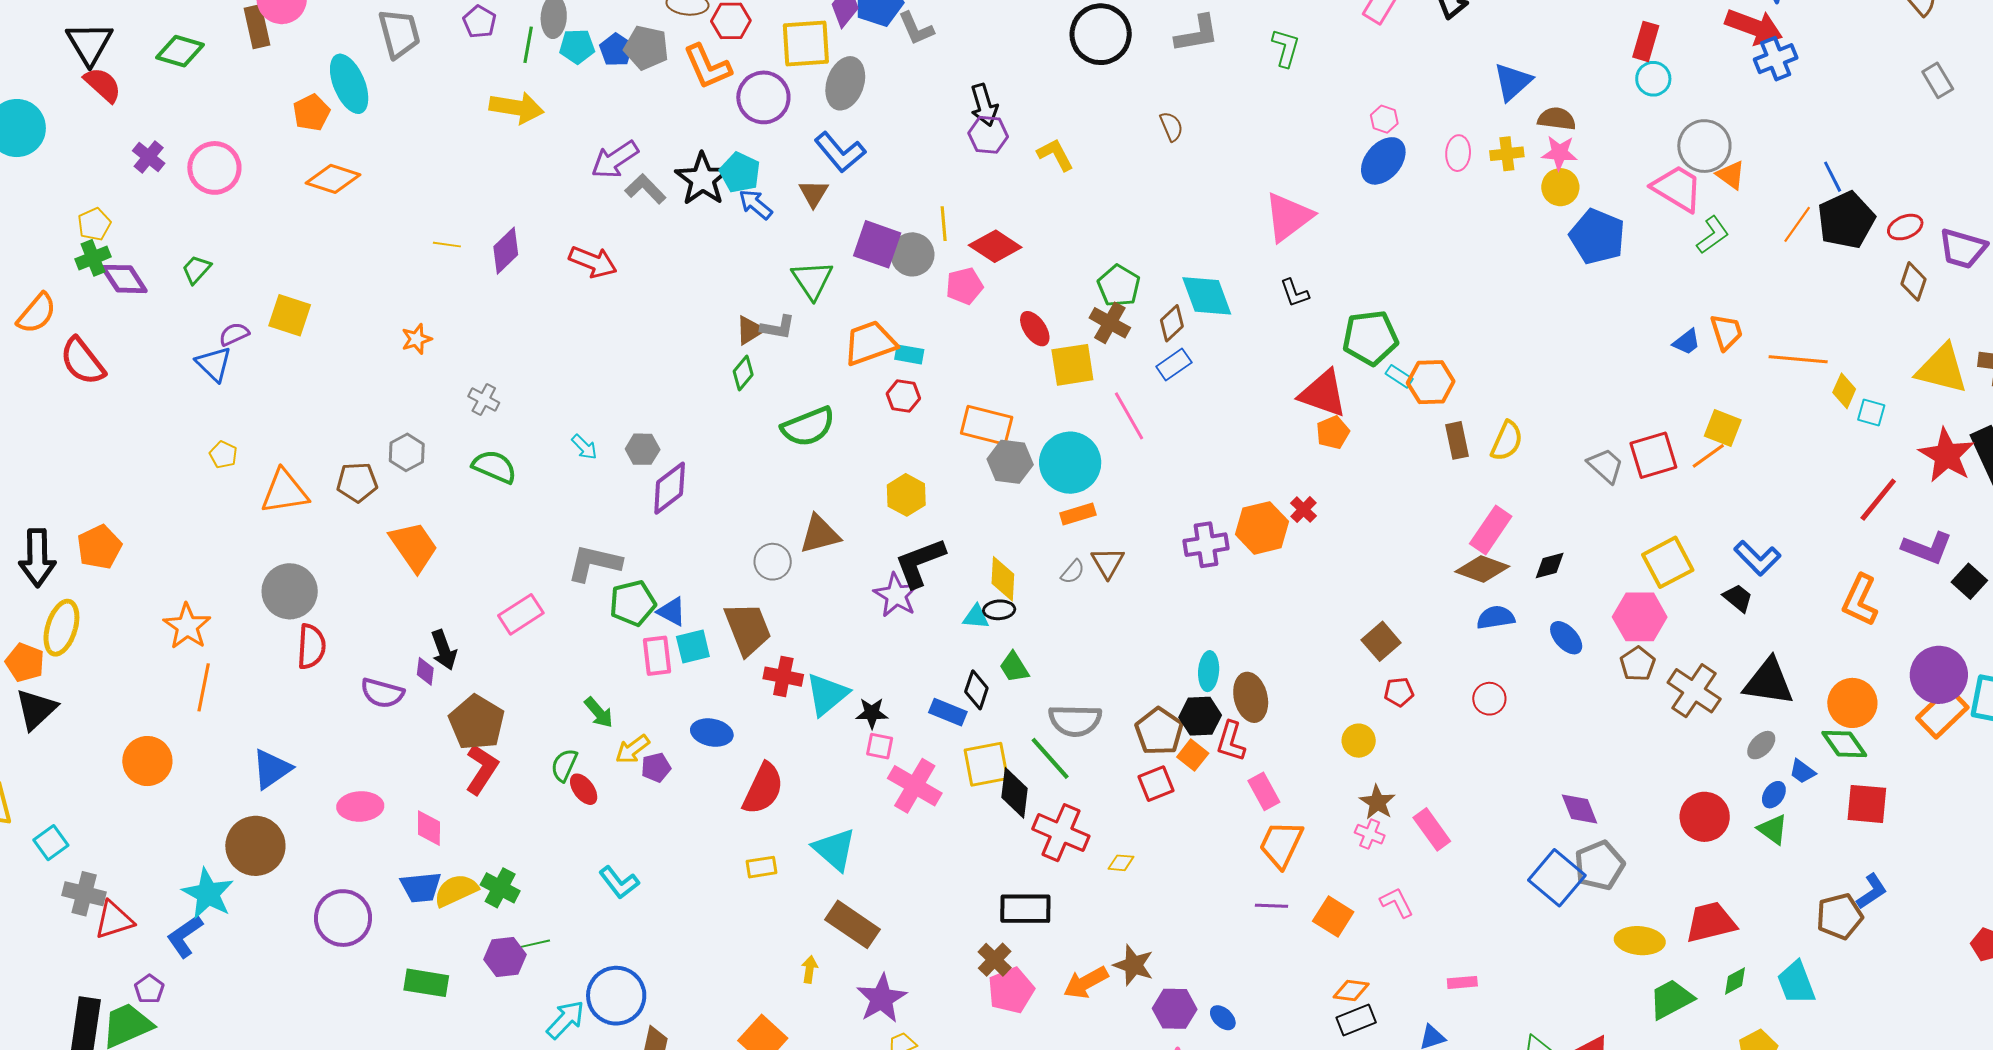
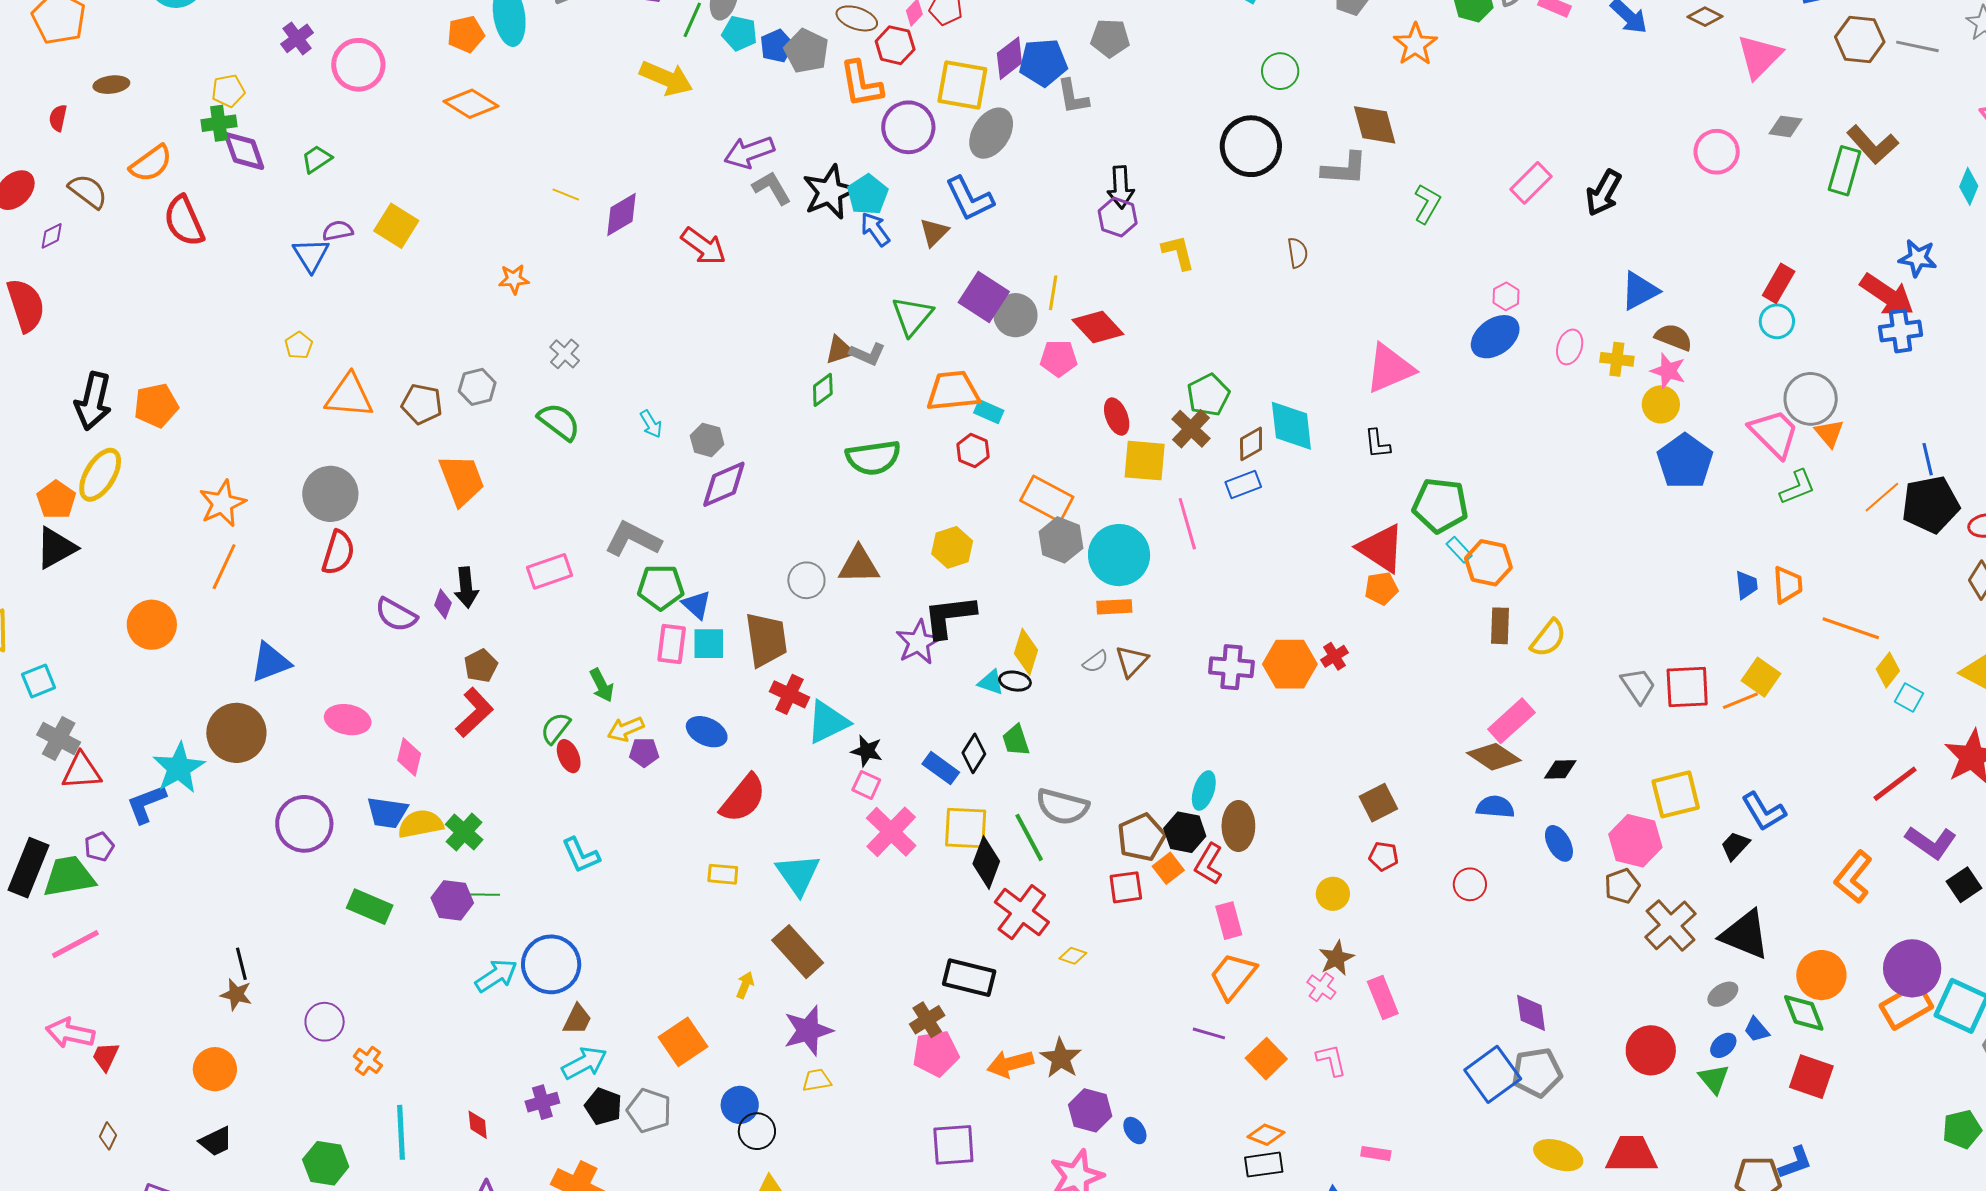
blue trapezoid: (1687, 342) -> (1746, 585), turned -72
black trapezoid: (1738, 598) -> (1735, 846), turned -100
brown pentagon: (477, 722) -> (481, 666), size x0.6

